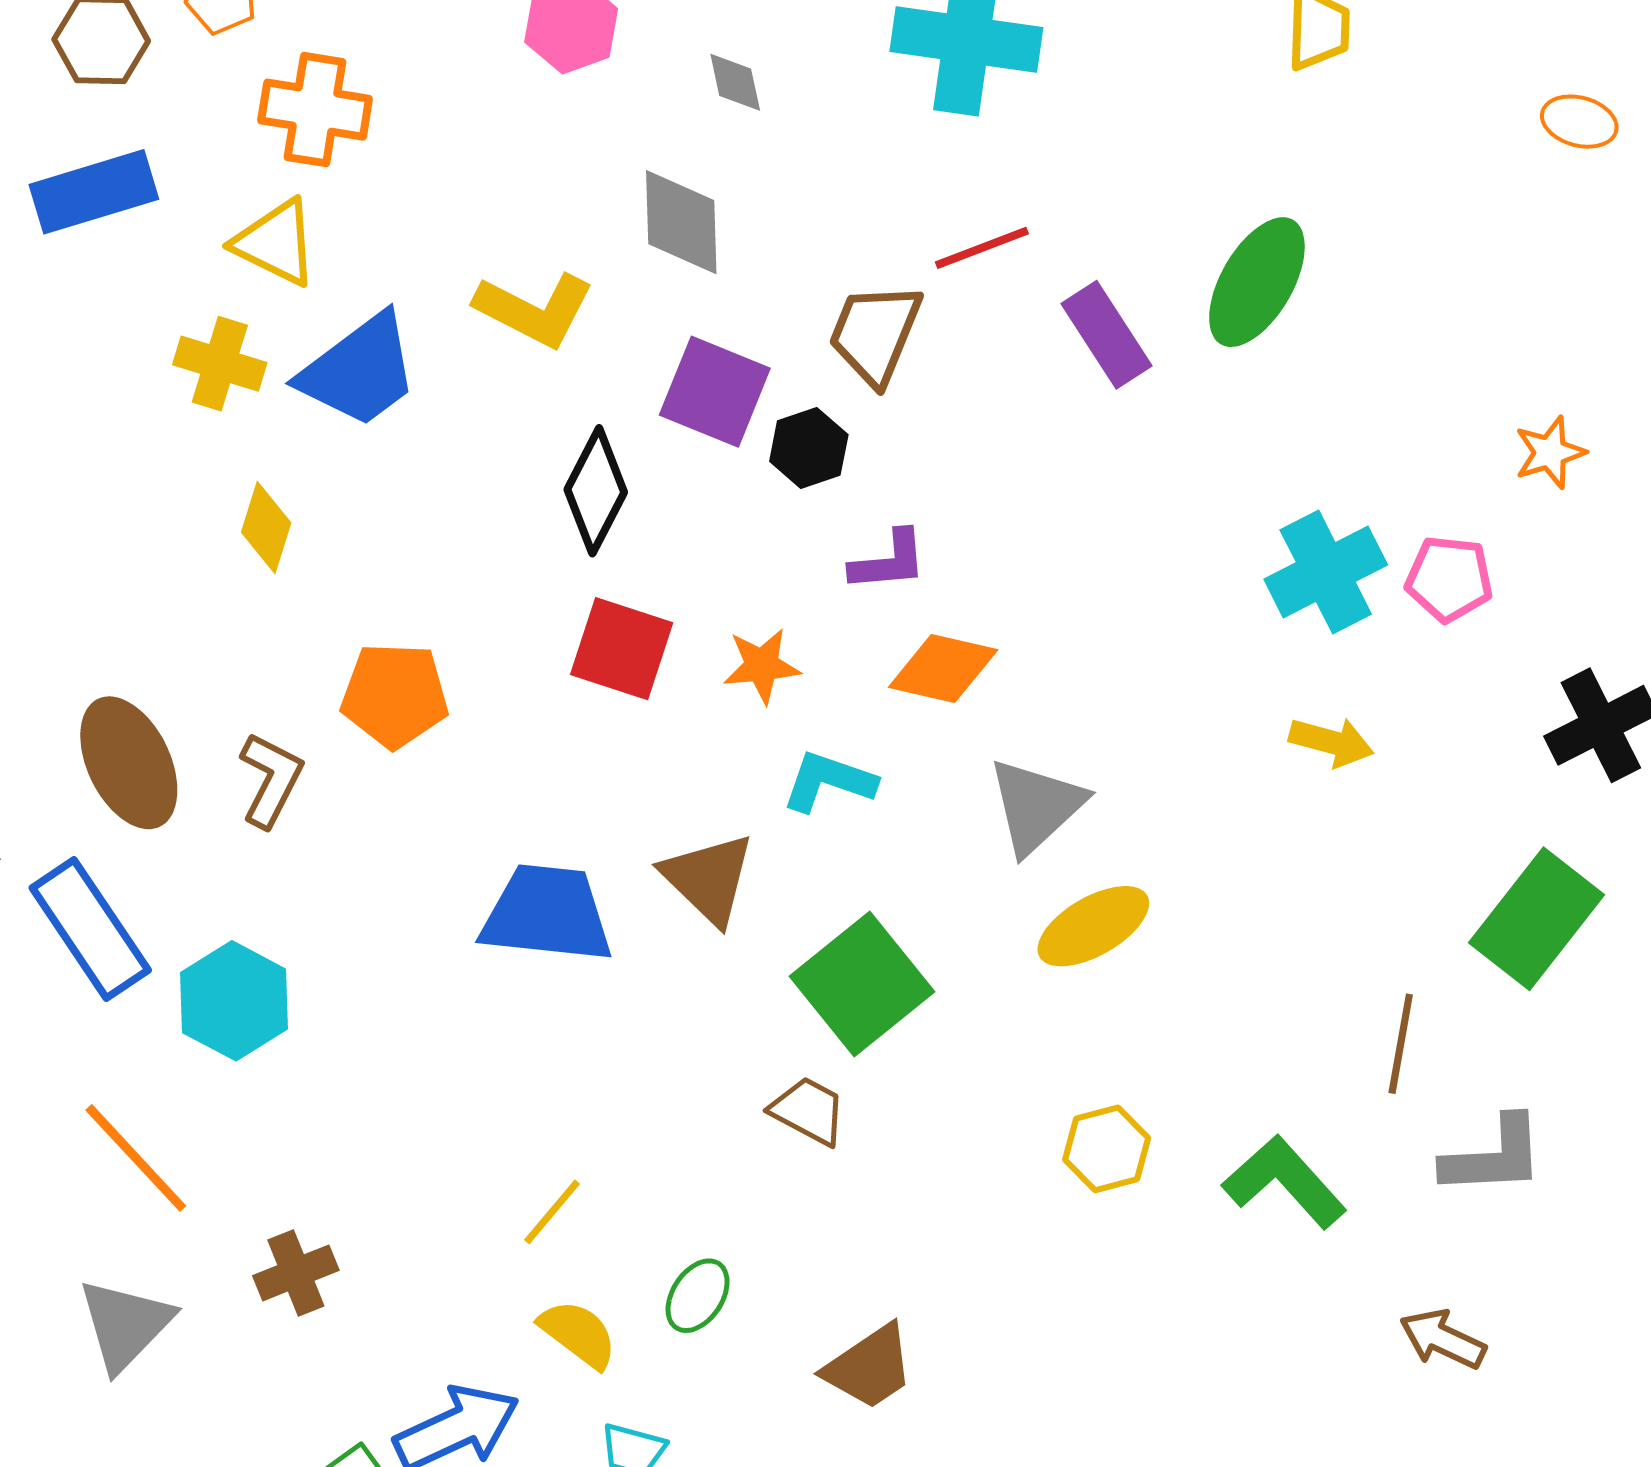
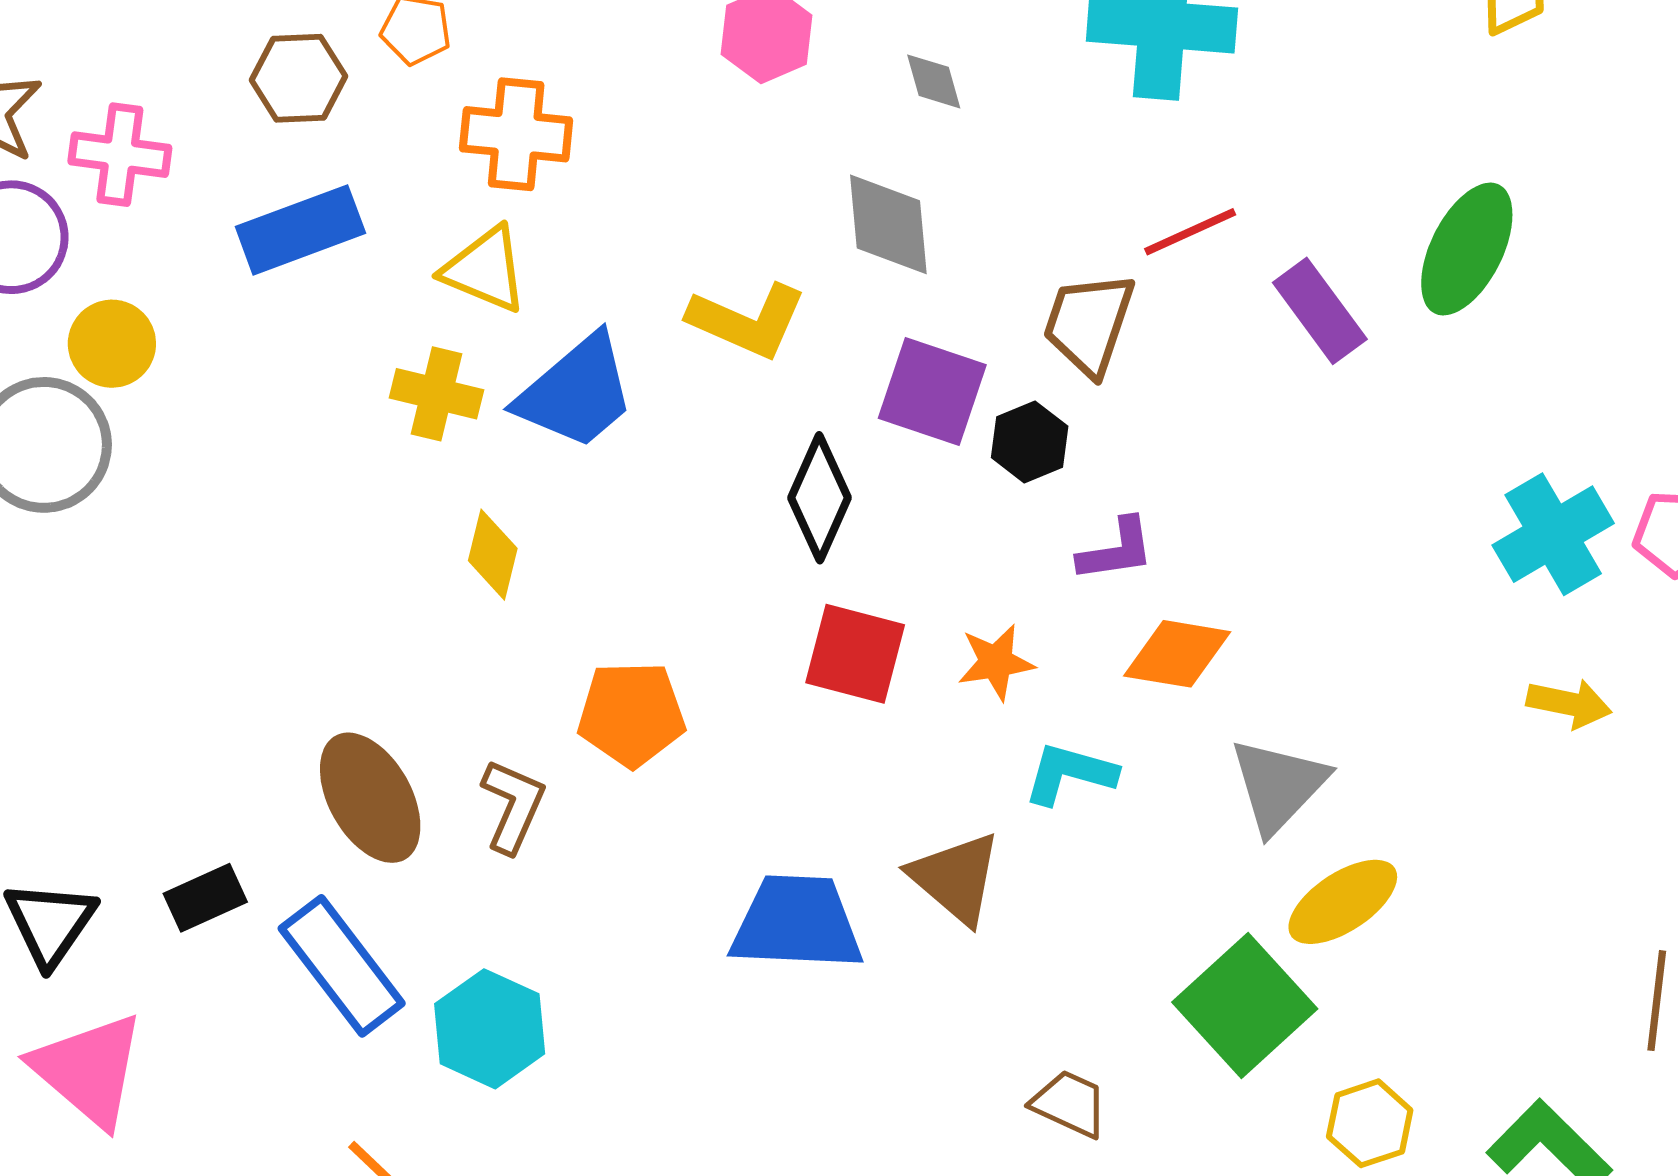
green square: (862, 984) -> (1245, 1006), moved

